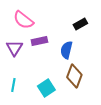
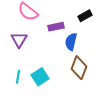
purple rectangle: (39, 41) -> (56, 27), moved
cyan square: (46, 88) -> (40, 77), moved

